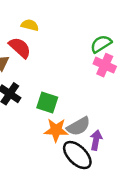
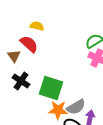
green square: (47, 103) -> (51, 88), size x1.4

